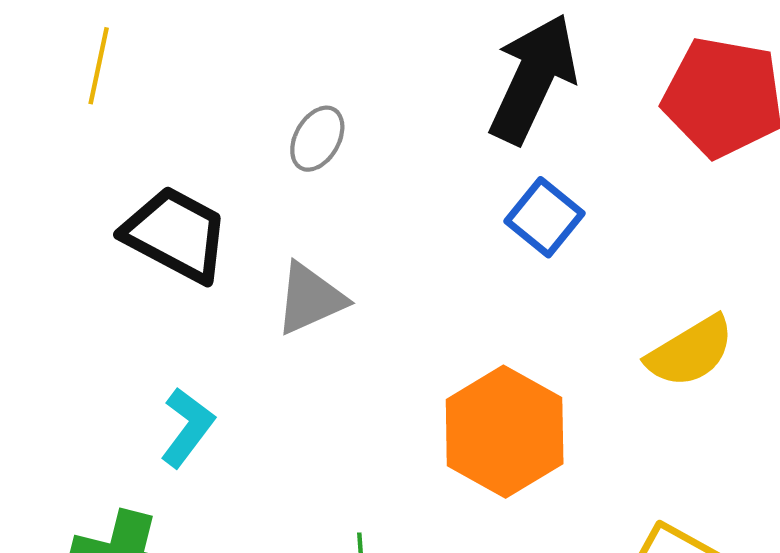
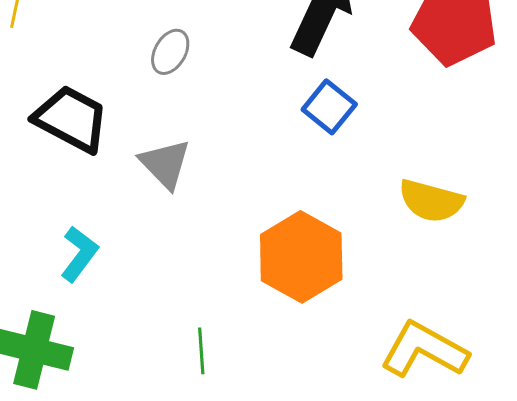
gray triangle: (310, 299) -> (165, 164), turned -50
yellow semicircle: (690, 352) -> (431, 201), turned 46

